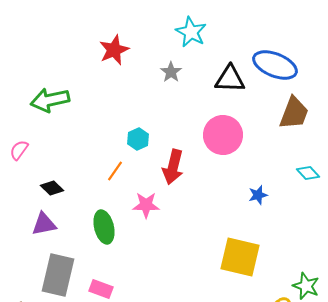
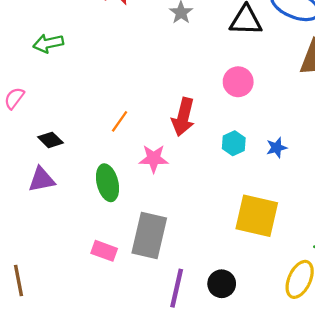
green arrow: (50, 100) -> (48, 43), size x0.7
pink circle: (223, 135) -> (238, 82), size x0.7
cyan hexagon: (138, 139) -> (234, 143), moved
gray rectangle: (58, 275) -> (149, 235), moved

